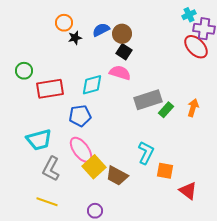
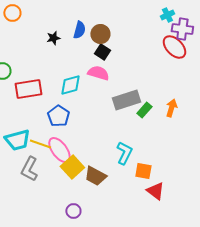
orange circle: (64, 23) -> (12, 13), moved
blue semicircle: (101, 30) -> (79, 30), turned 132
blue pentagon: (80, 116) -> (58, 116), turned -30
red triangle: (188, 191) -> (155, 191), moved
yellow line: (47, 202) -> (40, 144), moved

